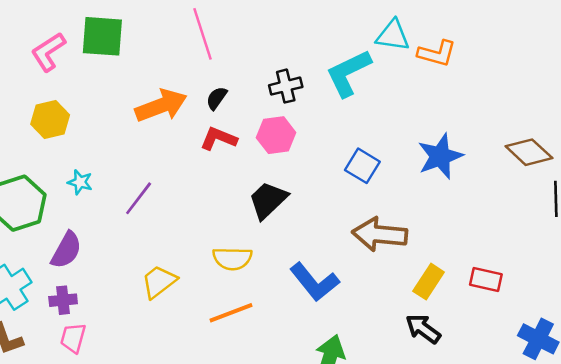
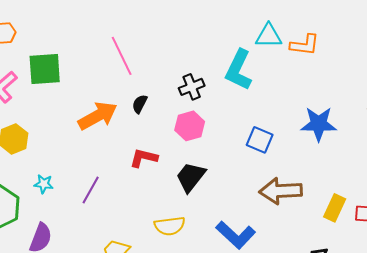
cyan L-shape: (348, 73) -> (239, 70), turned -30
red L-shape: (219, 139) -> (144, 158), moved
blue star: (440, 156) -> (319, 124), turned 30
yellow rectangle: (429, 282) -> (335, 208), moved

